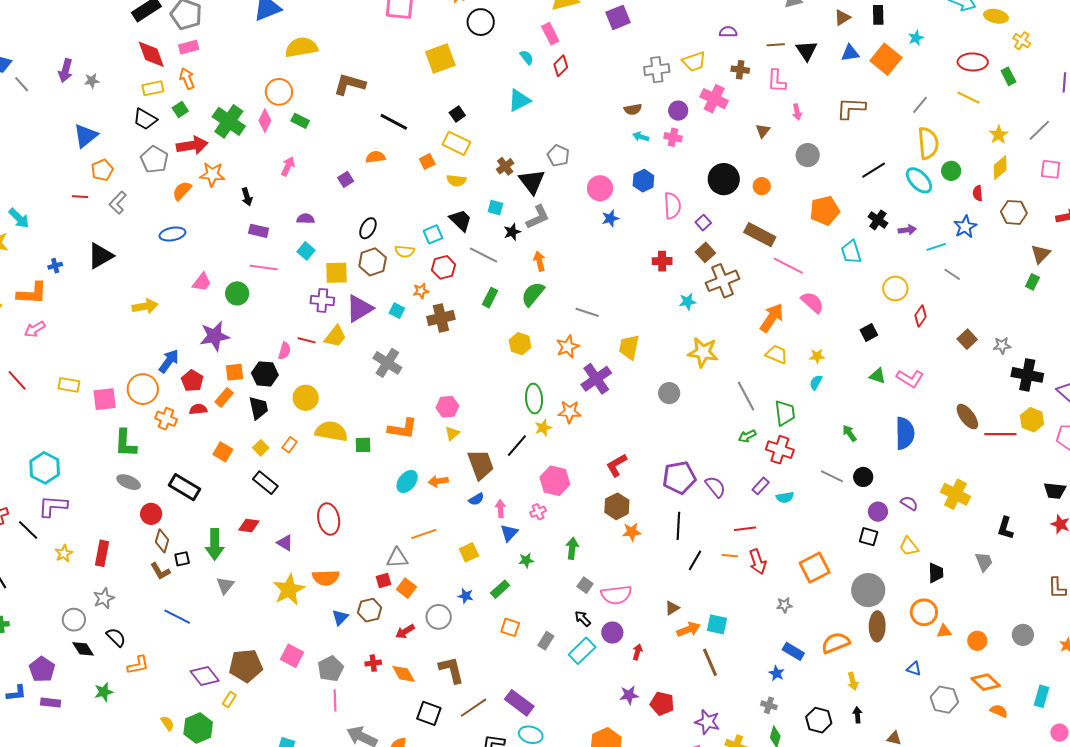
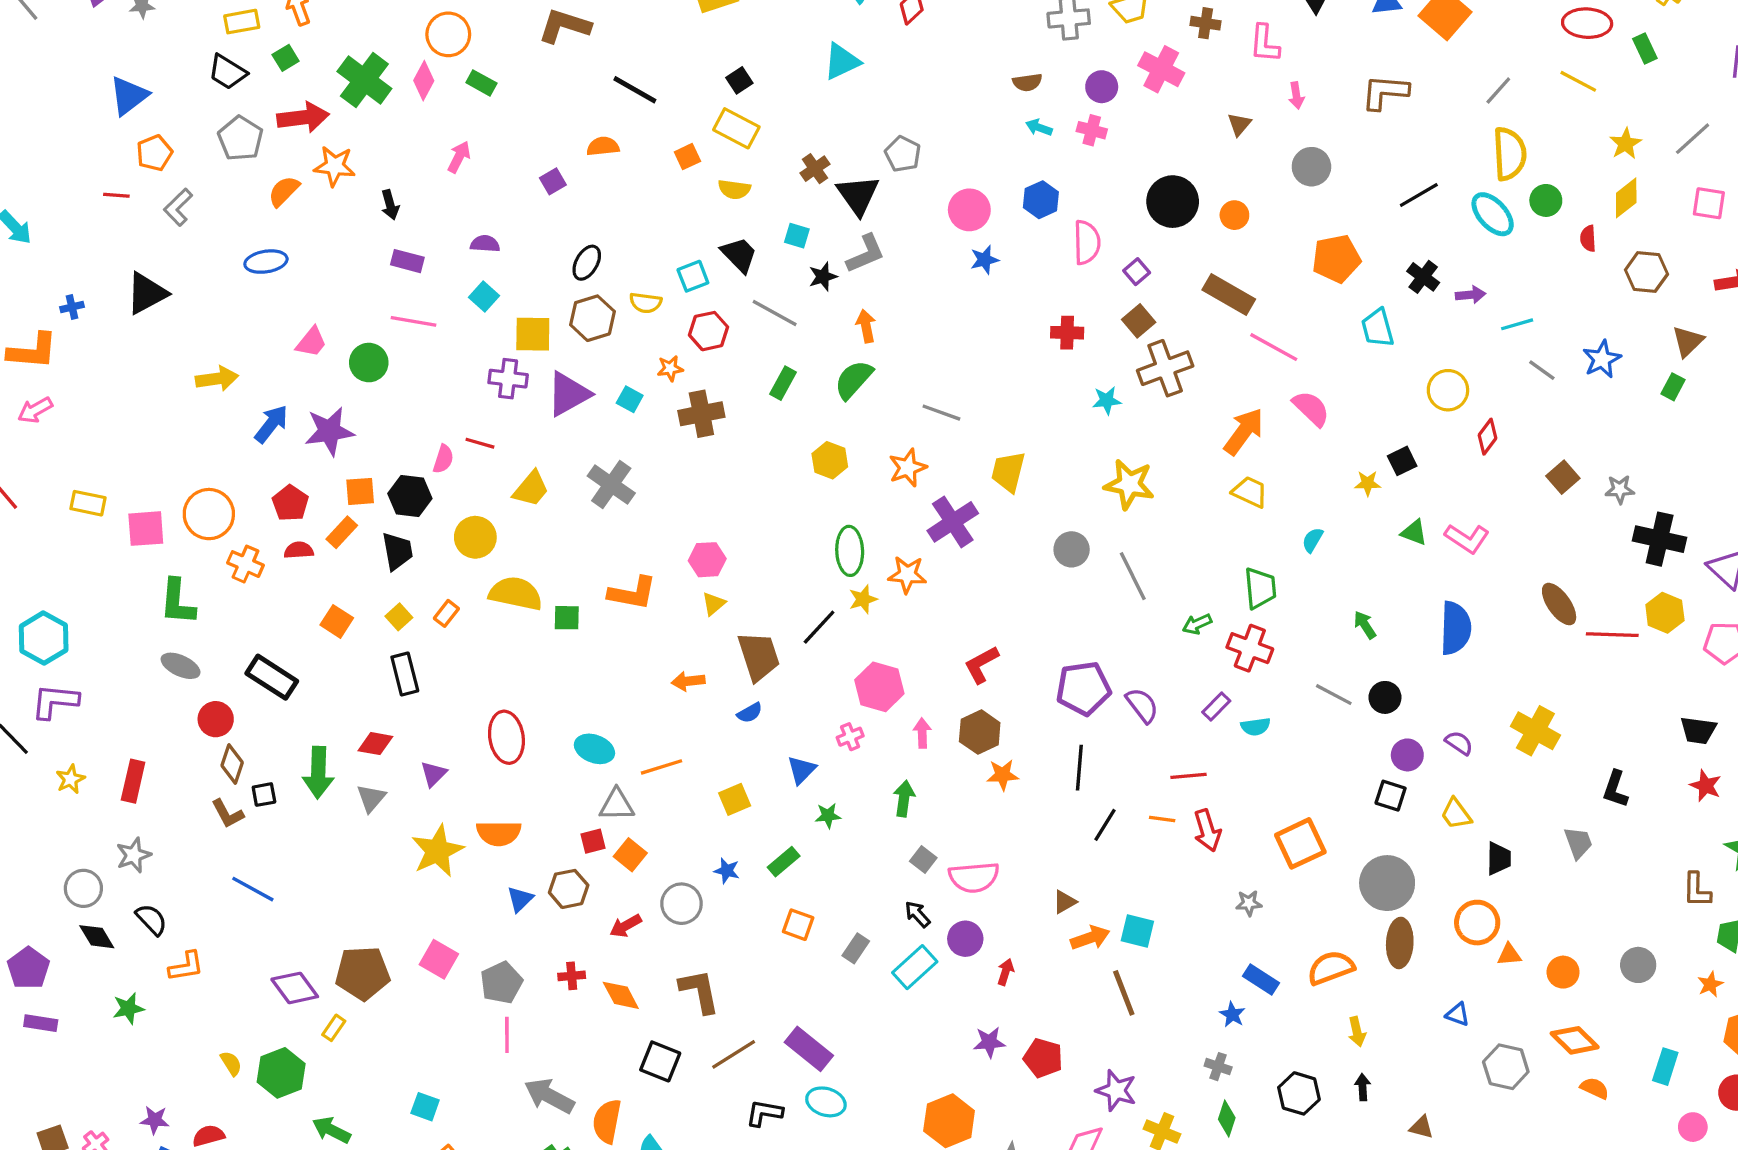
blue star: (965, 227) -> (1602, 359), moved
yellow trapezoid: (335, 336) -> (531, 489), moved
yellow star: (817, 356) -> (1368, 483), moved
blue arrow: (169, 361) -> (271, 424), moved
gray line: (746, 396) -> (1133, 576), moved
cyan ellipse: (407, 481) -> (594, 749), moved, turned 70
black rectangle: (265, 483) -> (405, 674), turned 35
pink arrow: (501, 509) -> (922, 733), moved
purple triangle: (285, 543) -> (433, 774), turned 42
gray triangle: (225, 585) -> (371, 798), moved

